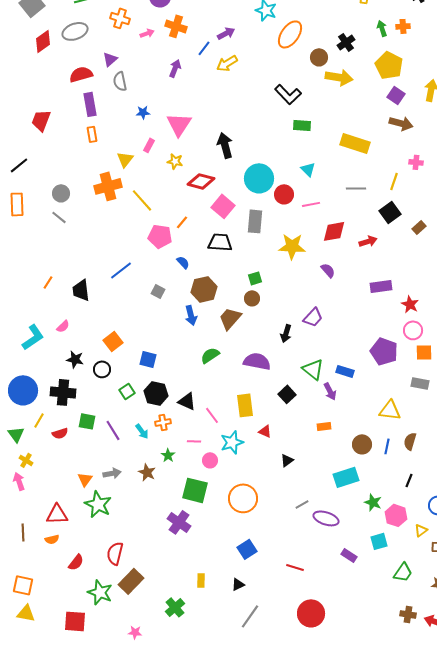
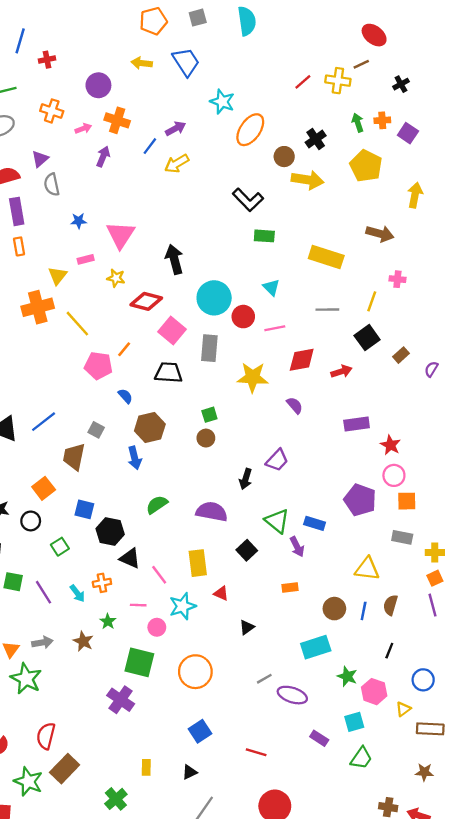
purple arrow: (175, 68) -> (103, 157), moved
purple square: (396, 95) -> (408, 133), moved
pink rectangle: (149, 145) -> (86, 259), turned 48
blue line: (121, 270) -> (44, 422), moved
brown trapezoid: (230, 318) -> (74, 457), moved, turned -30
black hexagon: (156, 393) -> (110, 531), moved
green trapezoid: (403, 572) -> (361, 758), moved

